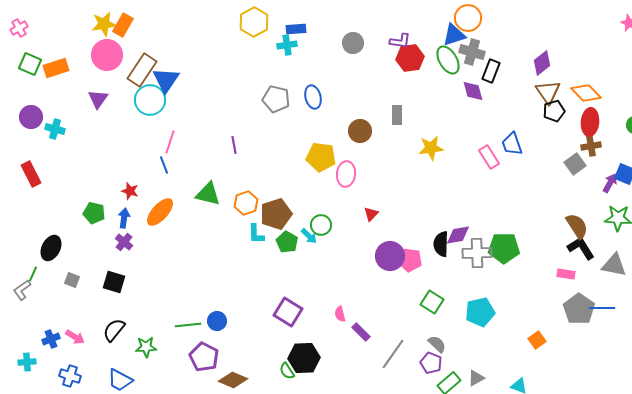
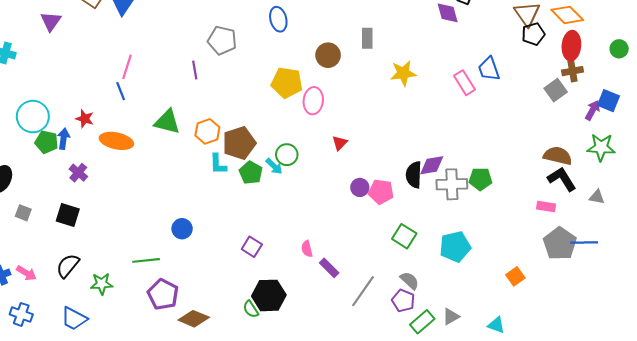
gray pentagon: (276, 99) -> (222, 40), moved
cyan circle: (150, 100) -> (33, 117), moved
orange ellipse: (160, 212) -> (116, 141), turned 60
blue arrow: (124, 218) -> (64, 139), moved
brown semicircle: (577, 226) -> (558, 156), turned -44
green pentagon: (504, 248) -> (480, 179), size x0.7
purple circle: (390, 256) -> (360, 187), size x0.6
gray triangle: (614, 265) -> (597, 197), size x0.6
purple square: (288, 312) -> (252, 247), size x0.7
blue circle: (217, 321) -> (182, 229), moved

